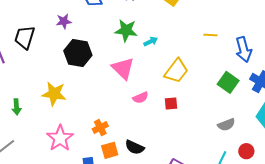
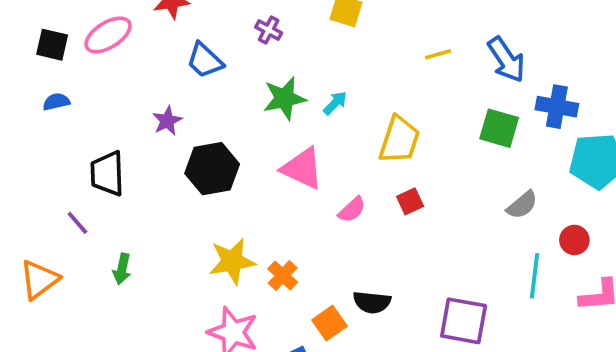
yellow star: (54, 94) -> (232, 261), moved
green arrow: (16, 107) -> (122, 269), moved, turned 35
orange cross: (100, 128) -> (283, 276), moved

